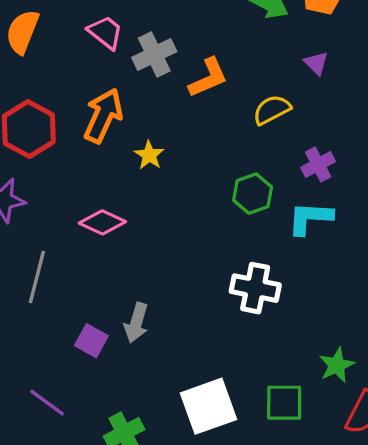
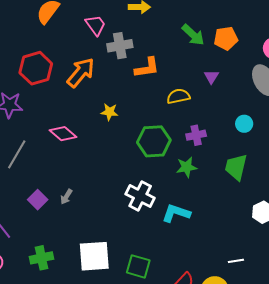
yellow star: (149, 155) -> (109, 112), moved, turned 30
green hexagon: (253, 194) -> (154, 141), size x1.4
cyan L-shape: (310, 218) -> (176, 213), moved
gray arrow: (136, 323) -> (66, 197), size x0.7
green star: (337, 365) -> (187, 167), moved

